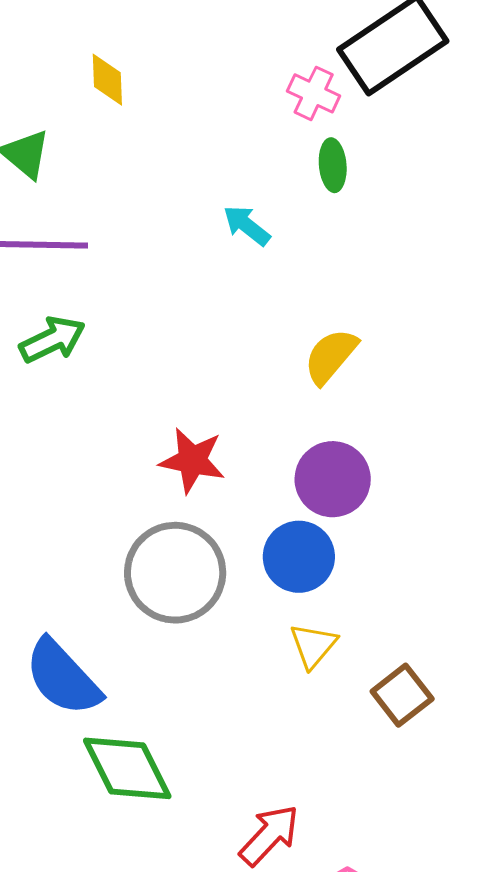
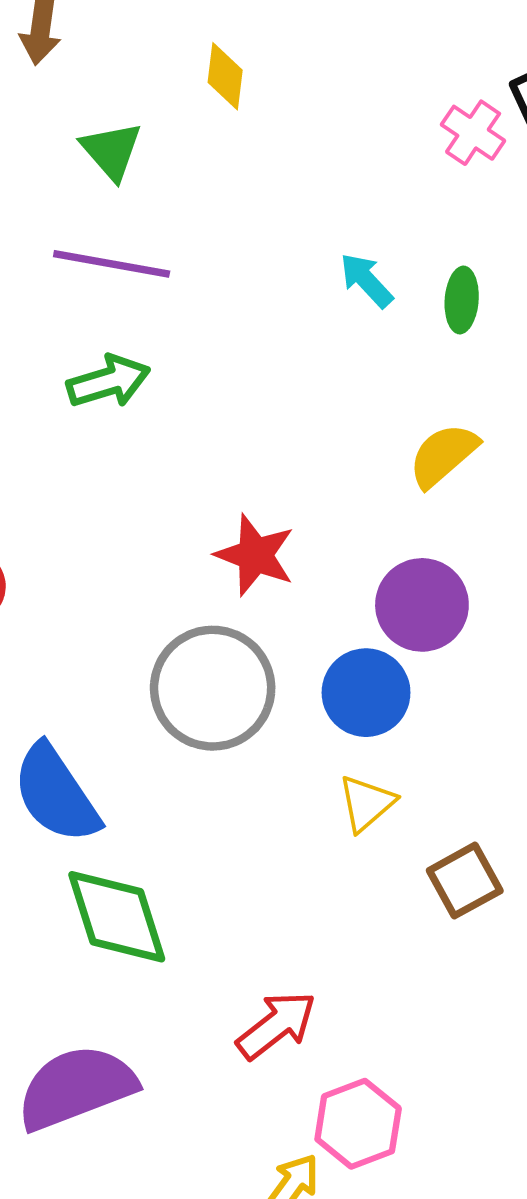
green ellipse: (333, 165) -> (462, 300), moved

